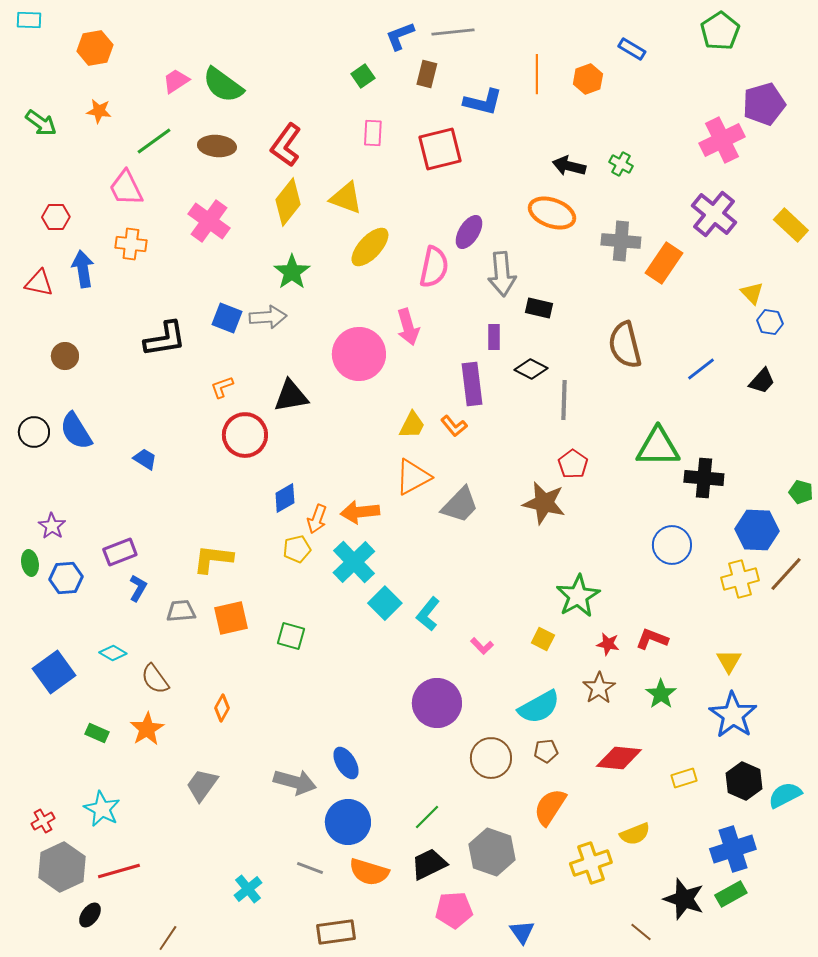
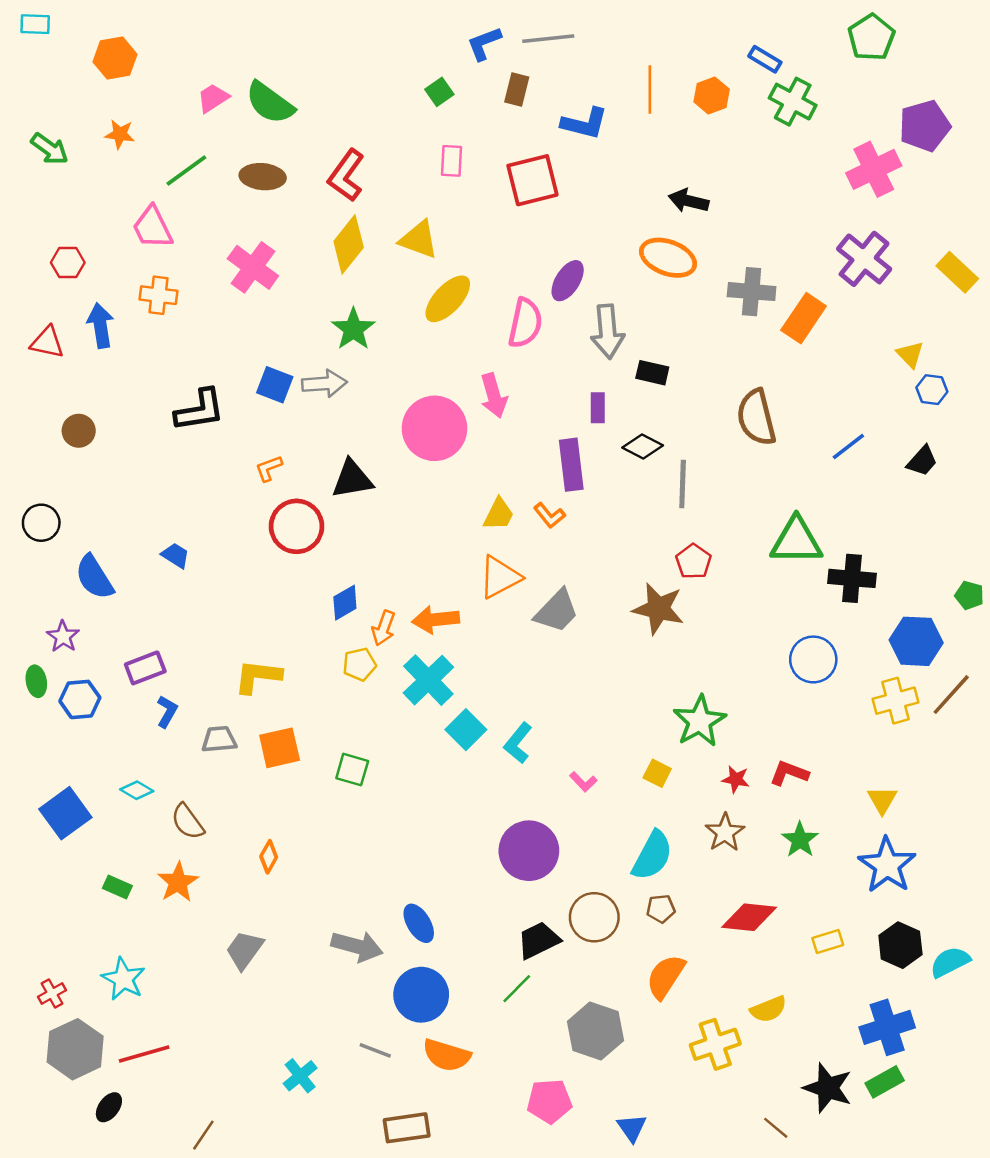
green cross: (621, 164) -> (793, 102), moved, size x1.6
blue semicircle: (76, 431) -> (94, 577), moved
cyan semicircle: (539, 707) -> (652, 856), turned -33
black trapezoid: (429, 864) -> (539, 940), moved

